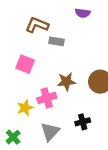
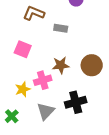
gray rectangle: (57, 41) -> (61, 28), moved
black cross: (83, 122) -> (76, 102), size x1.5

